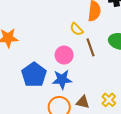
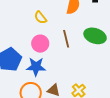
yellow semicircle: (77, 29) -> (40, 18), moved

